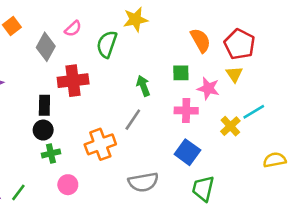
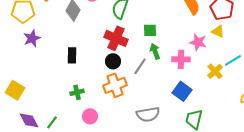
green square: (181, 73) -> (150, 30), moved
yellow triangle: (234, 74) -> (218, 31), turned -32
red cross: (73, 81) -> (116, 38), moved, turned 30
green arrow: (143, 86) -> (155, 51), moved
black circle: (43, 130) -> (113, 61), moved

